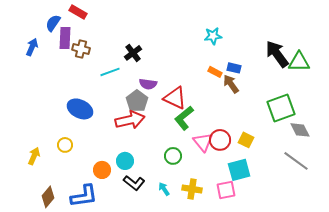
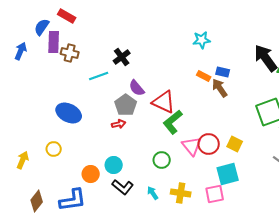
purple semicircle: (148, 84) -> (137, 88), turned 42
red arrow: (130, 120) -> (119, 124), size x0.5

